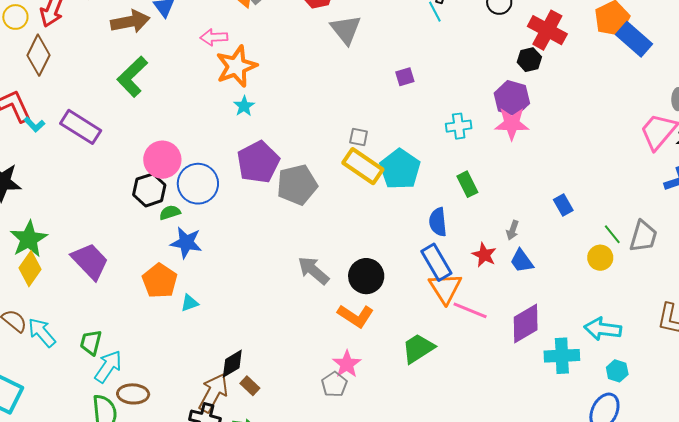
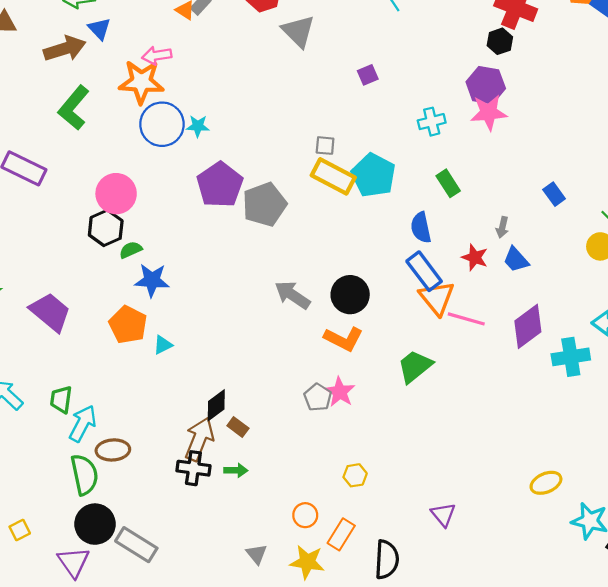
orange star: (236, 66) -> (141, 82), moved, turned 30
cyan star: (244, 106) -> (198, 126), turned -30
blue circle: (198, 184) -> (162, 124), moved
gray pentagon: (334, 384) -> (318, 397), moved

